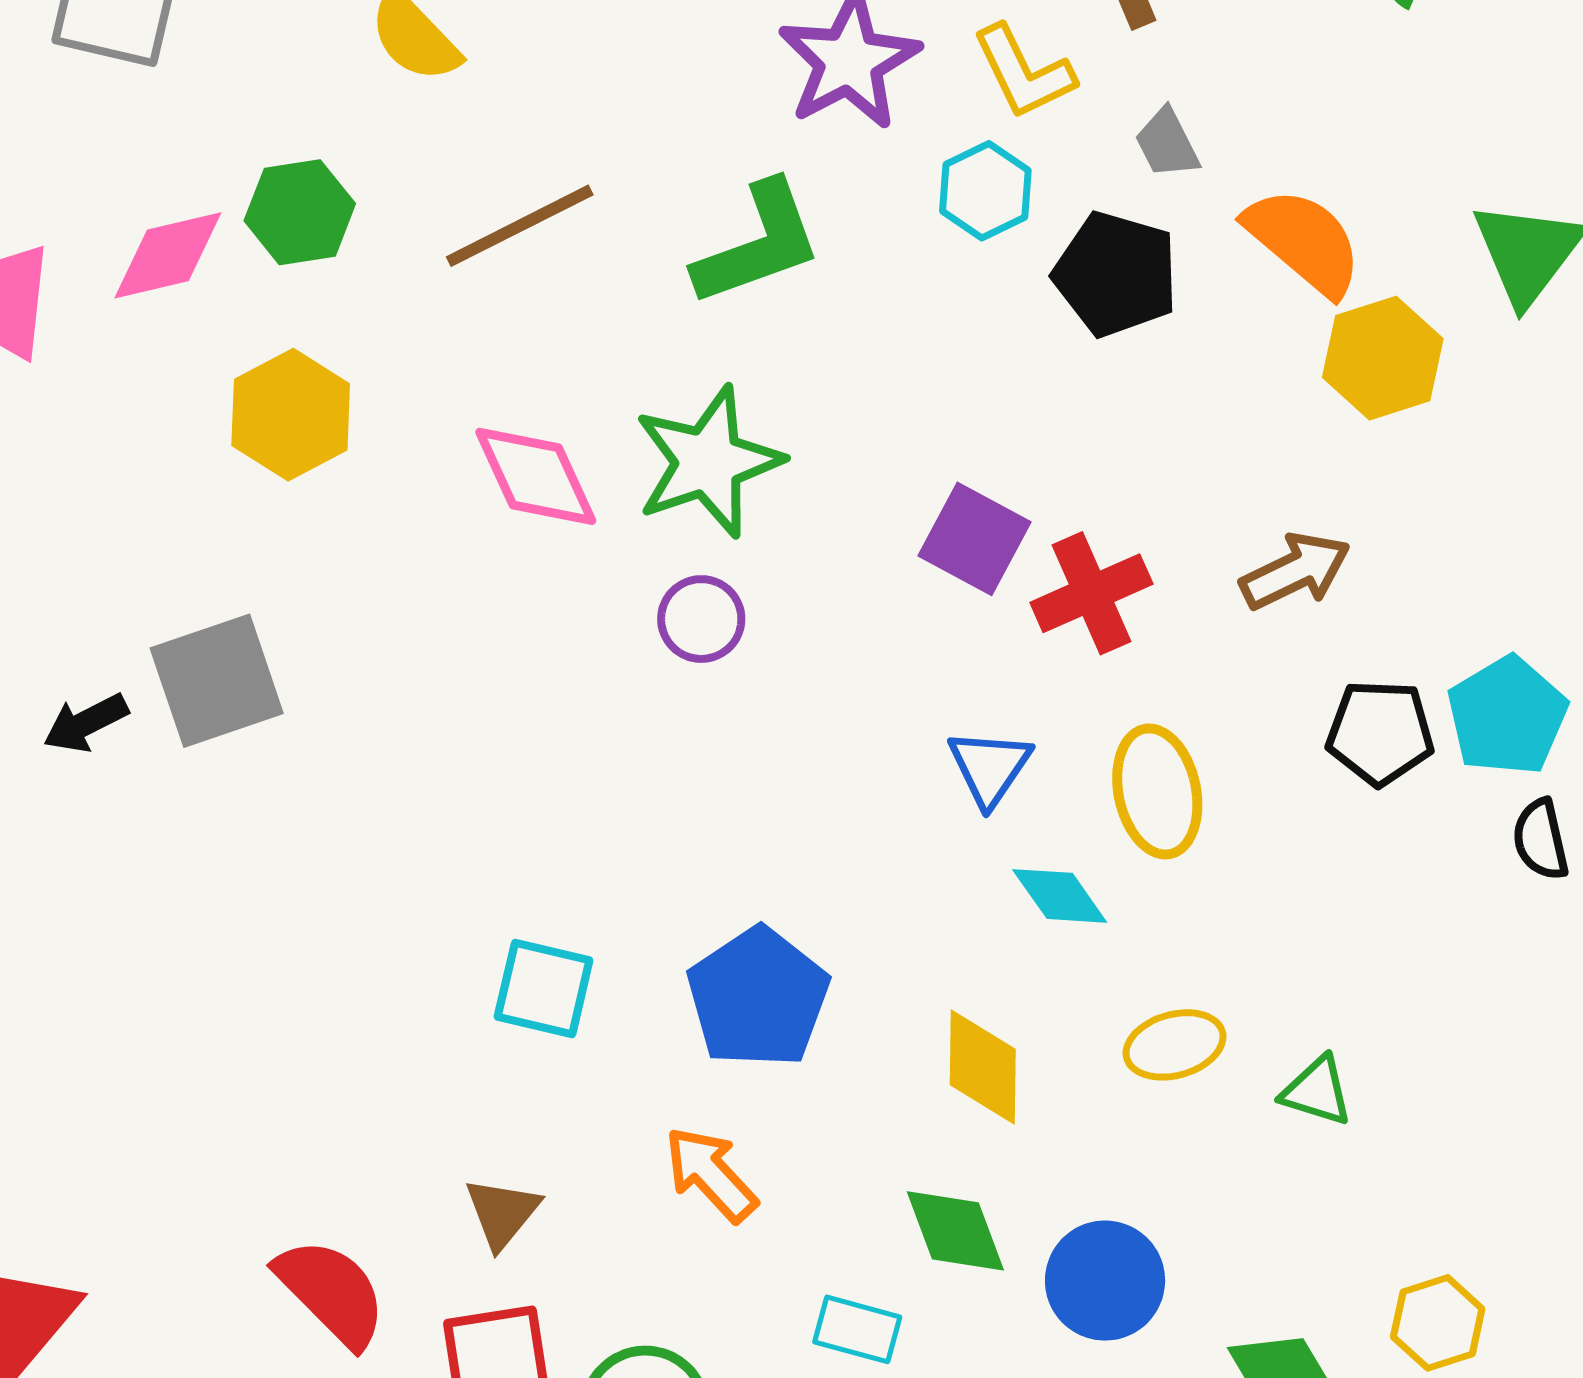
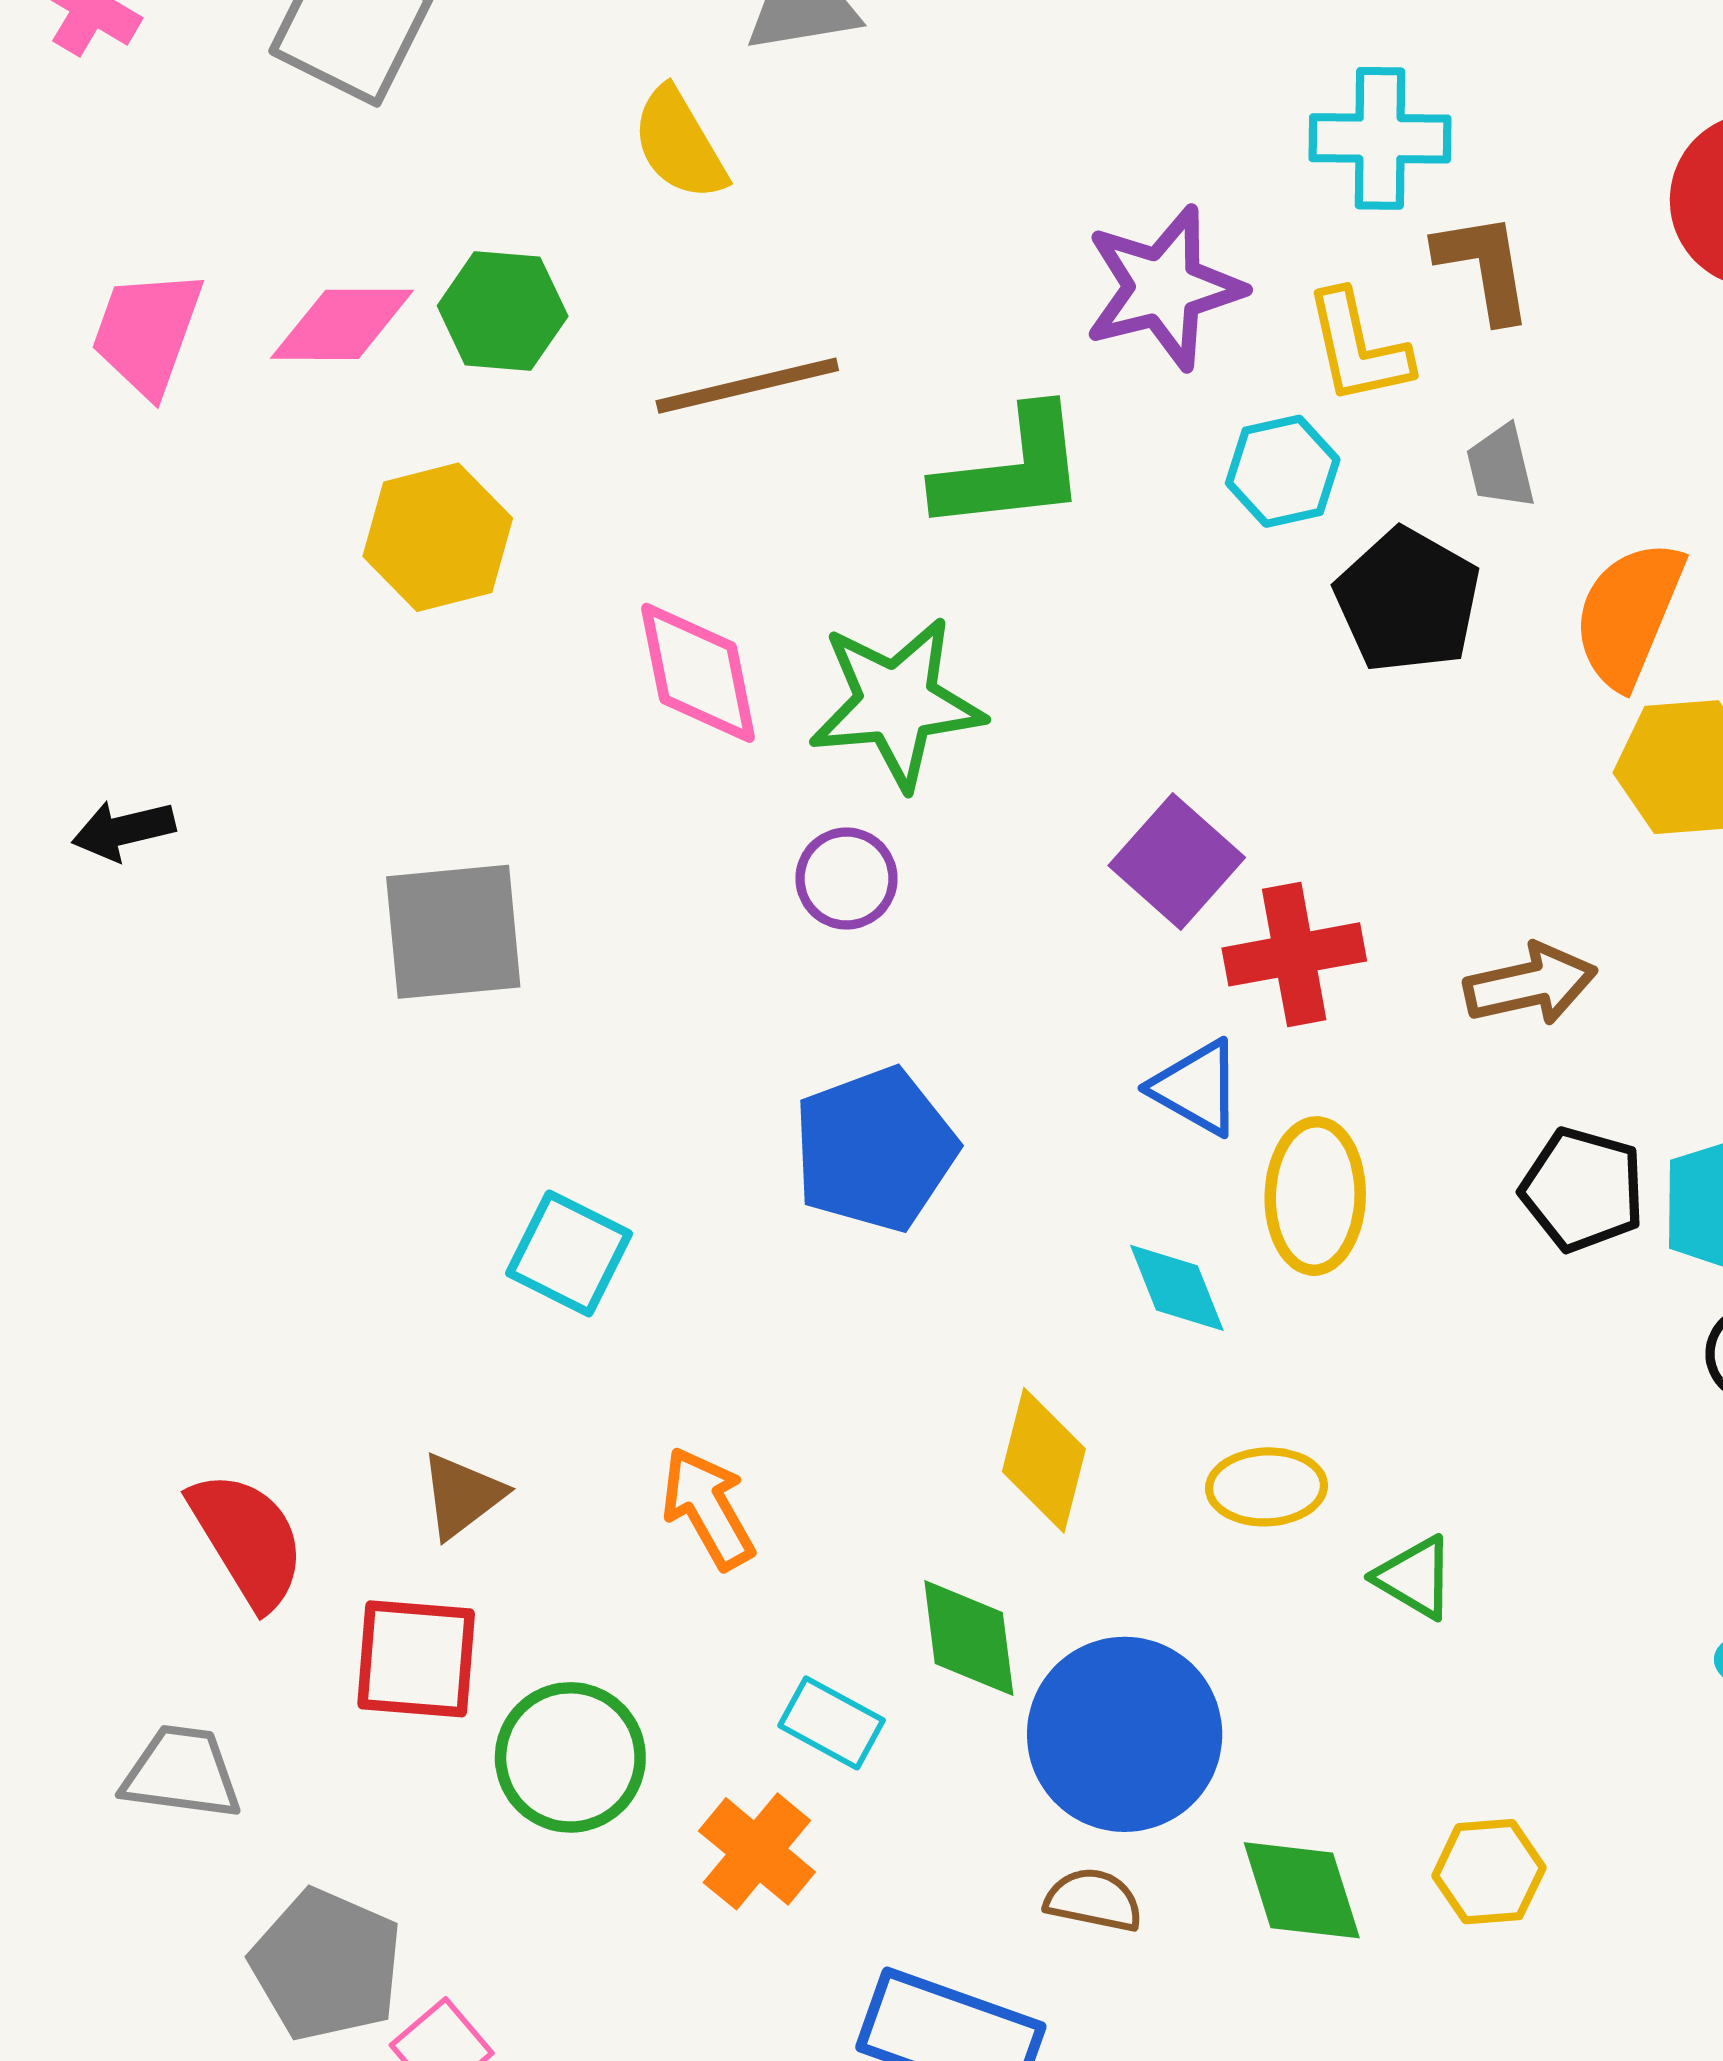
orange semicircle: (1304, 241) -> (1629, 614), turned -121
gray square: (217, 681) -> (453, 932), moved
blue triangle: (990, 767) -> (1197, 1088), moved, turned -48
blue pentagon: (758, 998) -> (875, 1149), moved
blue circle: (1105, 1281) -> (1125, 1734), size x1.4

